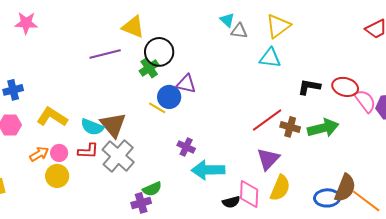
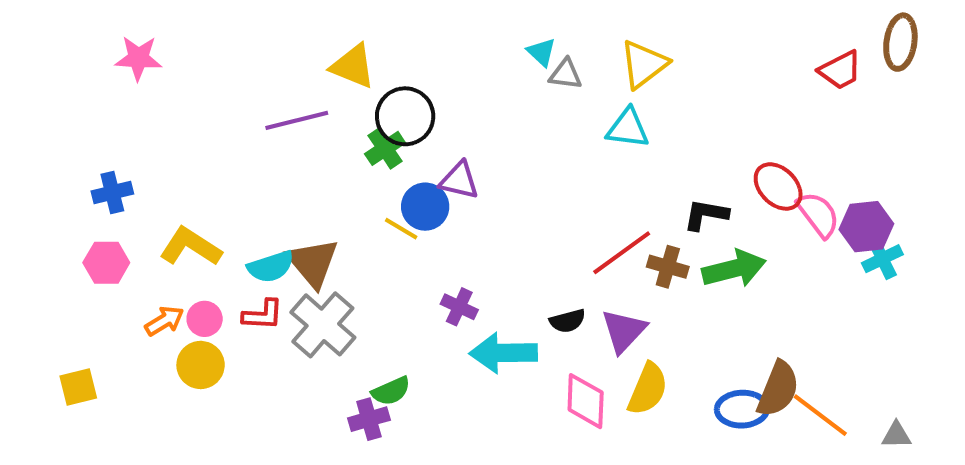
black L-shape: (309, 87) -> (706, 215), moved
red ellipse: (345, 87) -> (778, 186), turned 30
cyan semicircle: (92, 127) -> (271, 267), turned -40
black semicircle: (231, 202) -> (568, 321), moved

